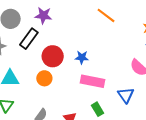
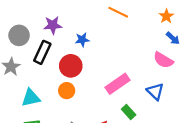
blue star: (82, 57) -> (82, 40), moved
pink rectangle: (92, 81) -> (118, 84), turned -35

